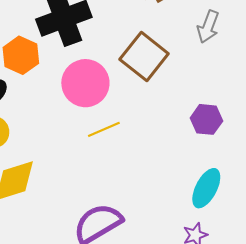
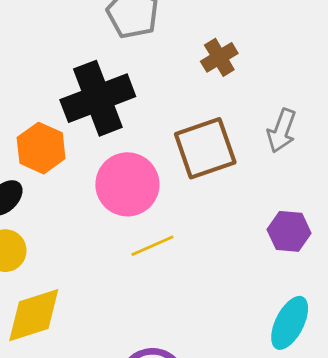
gray arrow: (208, 27) -> (282, 131), moved
brown square: (144, 57) -> (205, 148), turned 33

